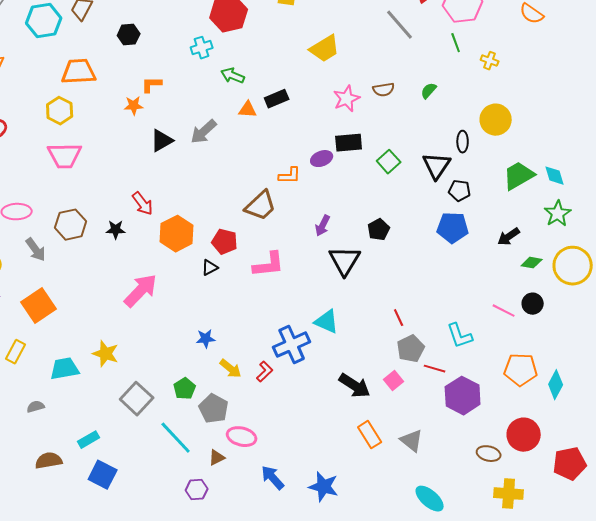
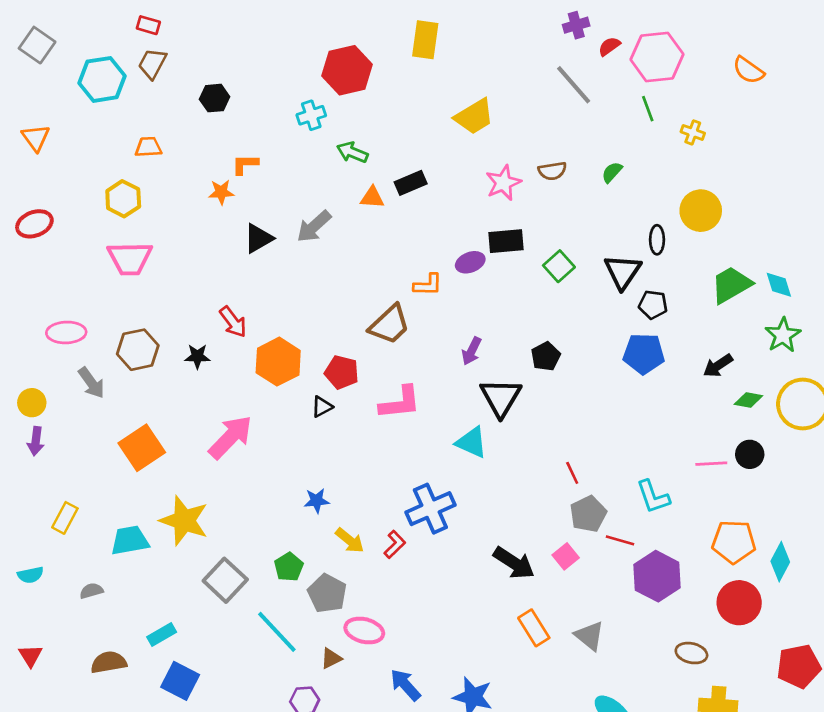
orange trapezoid: (79, 72) -> (148, 147), size x0.6
orange square: (39, 306) -> (142, 448), moved
pink line: (504, 311) -> (711, 464), turned -30
cyan triangle: (327, 322) -> (472, 442), moved
yellow star: (106, 354) -> (184, 521), size x1.4
red circle: (524, 435) -> (739, 603), moved

